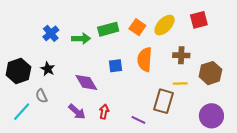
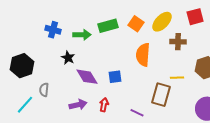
blue cross: (51, 33) -> (53, 30), turned -35
brown cross: (181, 55) -> (178, 42), moved
blue square: (115, 66) -> (115, 77), moved
black star: (48, 69) -> (68, 58), moved
gray semicircle: (41, 96) -> (44, 90), turned 32
purple arrow: (77, 112) -> (78, 105), turned -54

